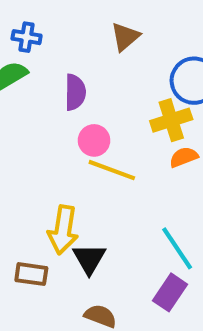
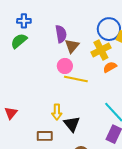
brown triangle: (125, 37) -> (72, 46), moved
purple semicircle: (75, 92) -> (61, 34), moved
yellow arrow: (63, 230) -> (57, 112), size x0.7

